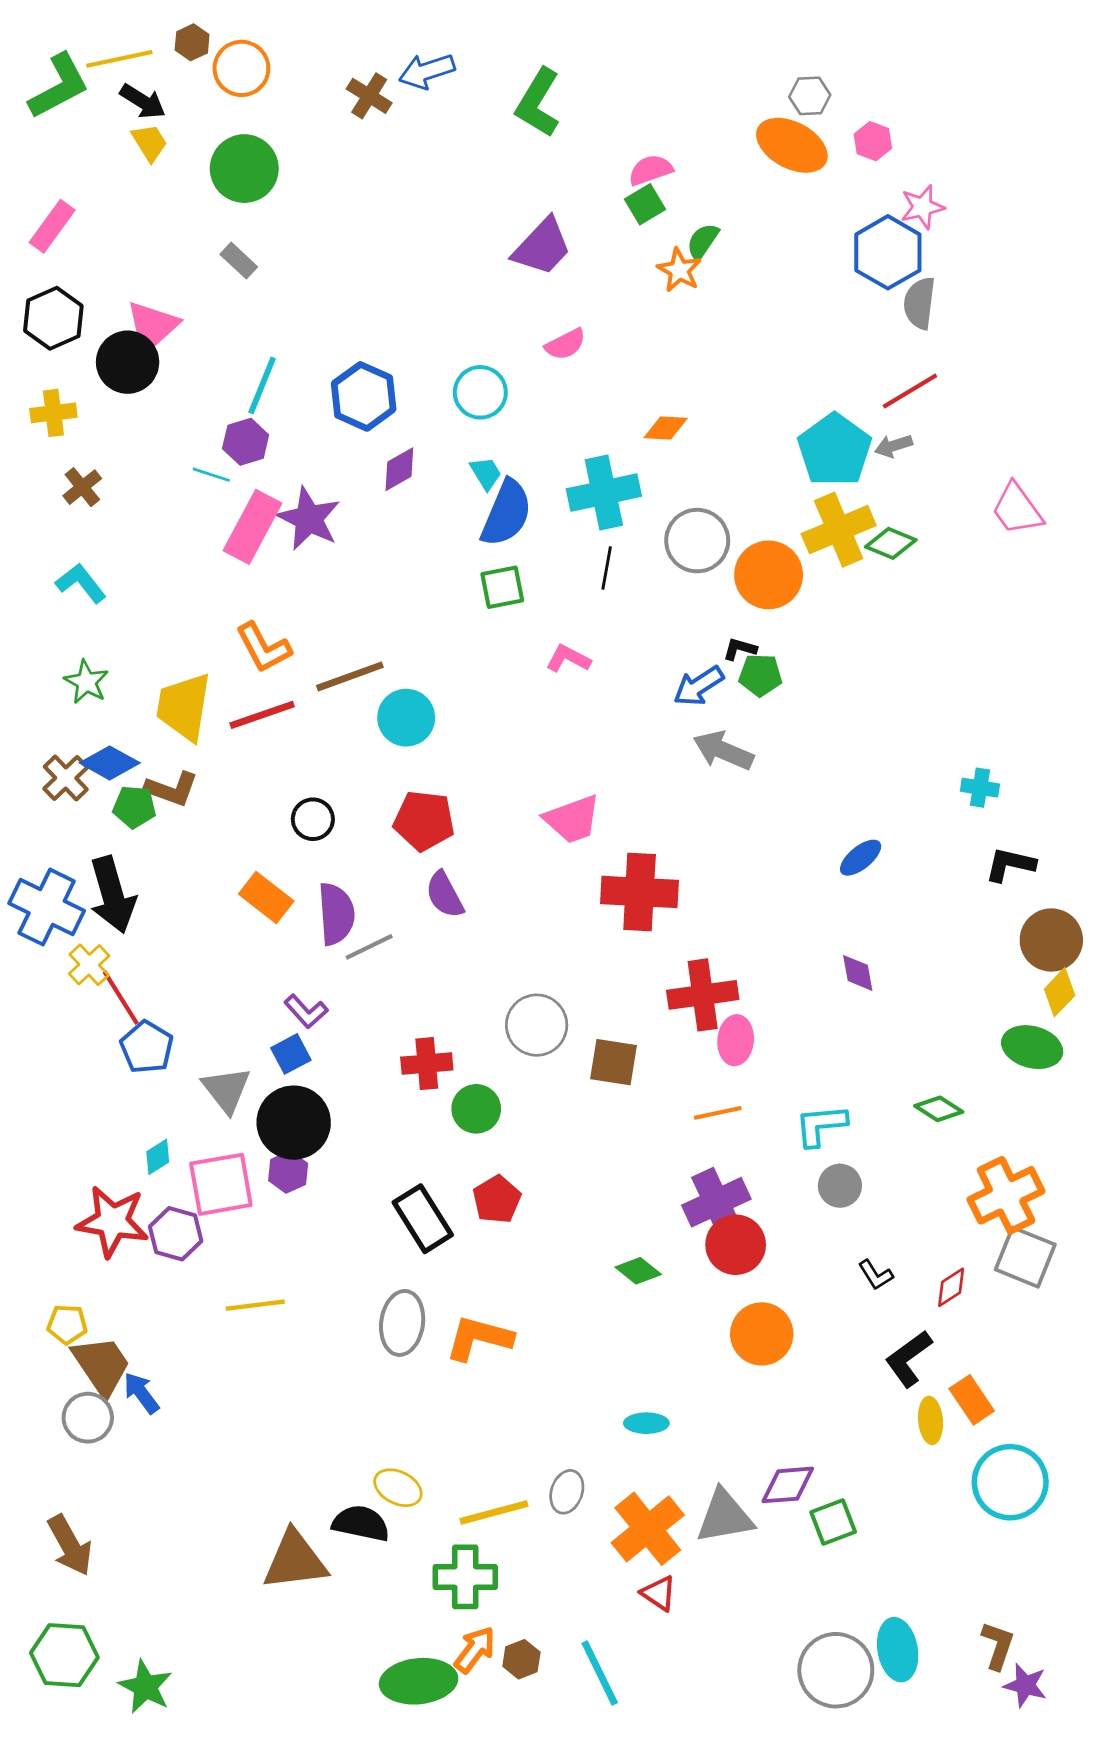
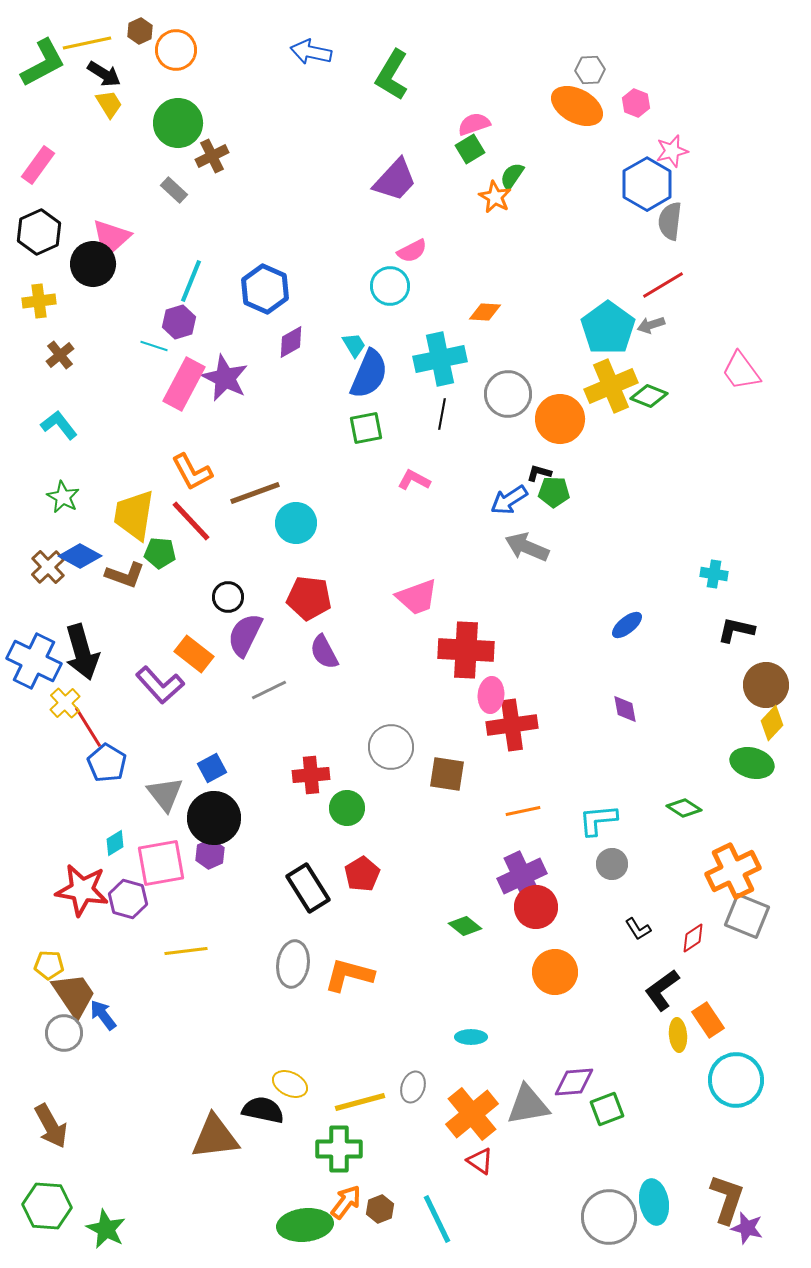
blue arrow: (427, 71) -> (311, 52), turned 30
brown cross: (369, 96) -> (212, 156), moved, turned 32
cyan circle: (480, 392) -> (390, 286), moved
red line: (262, 715) -> (191, 521), turned 66
green pentagon: (134, 807) -> (160, 553), moved
purple semicircle: (336, 914) -> (245, 635), moved, turned -150
purple L-shape: (306, 1011) -> (160, 685), moved, size x1.5
pink ellipse: (736, 1040) -> (491, 695), moved
brown L-shape: (998, 1646) -> (727, 1199), size x1.4

